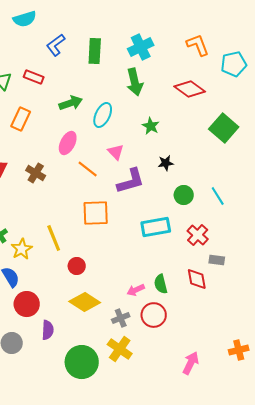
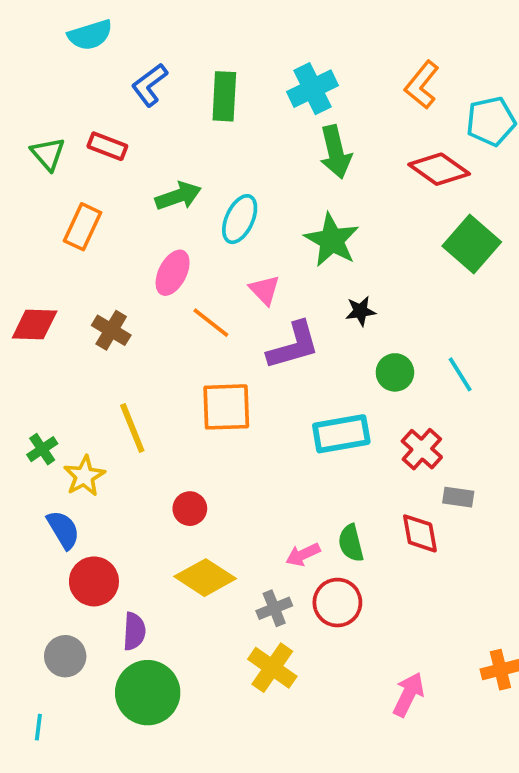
orange L-shape: (198, 45) -> (422, 85), turned -120
green arrow: (135, 82) -> (336, 152), moved
red diamond: (190, 89) -> (439, 169), moved
green star: (151, 126) -> (332, 240), size x1.6
yellow line: (54, 238) -> (132, 428), moved
green circle: (82, 362) -> (148, 693), moved

